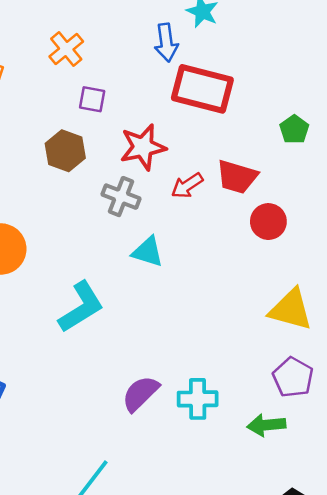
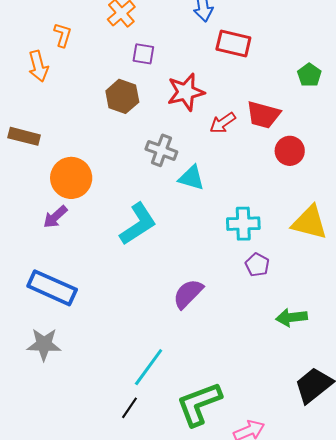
red rectangle: (202, 89) -> (233, 43), size x0.7
gray cross: (121, 197) -> (161, 150), moved
purple pentagon: (293, 377) -> (257, 265), moved, size x0.7
cyan cross: (198, 399) -> (243, 224), moved

